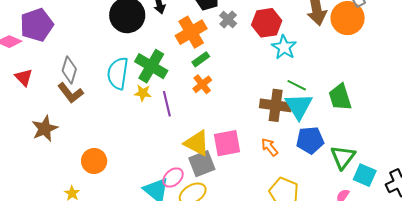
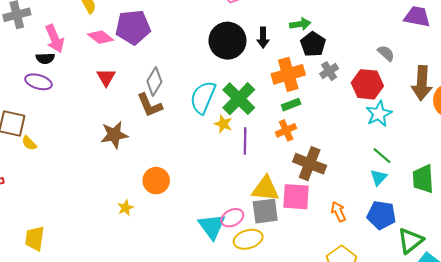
brown cross: (276, 105) -> (310, 164), moved
cyan triangle: (299, 106) -> (379, 177), size x0.6
yellow triangle: (197, 143) -> (265, 189), turned -36

